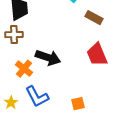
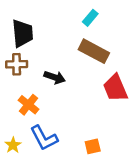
brown rectangle: (94, 18) -> (94, 51), moved, size x1.4
black arrow: (48, 58) -> (55, 77), moved, size x0.7

